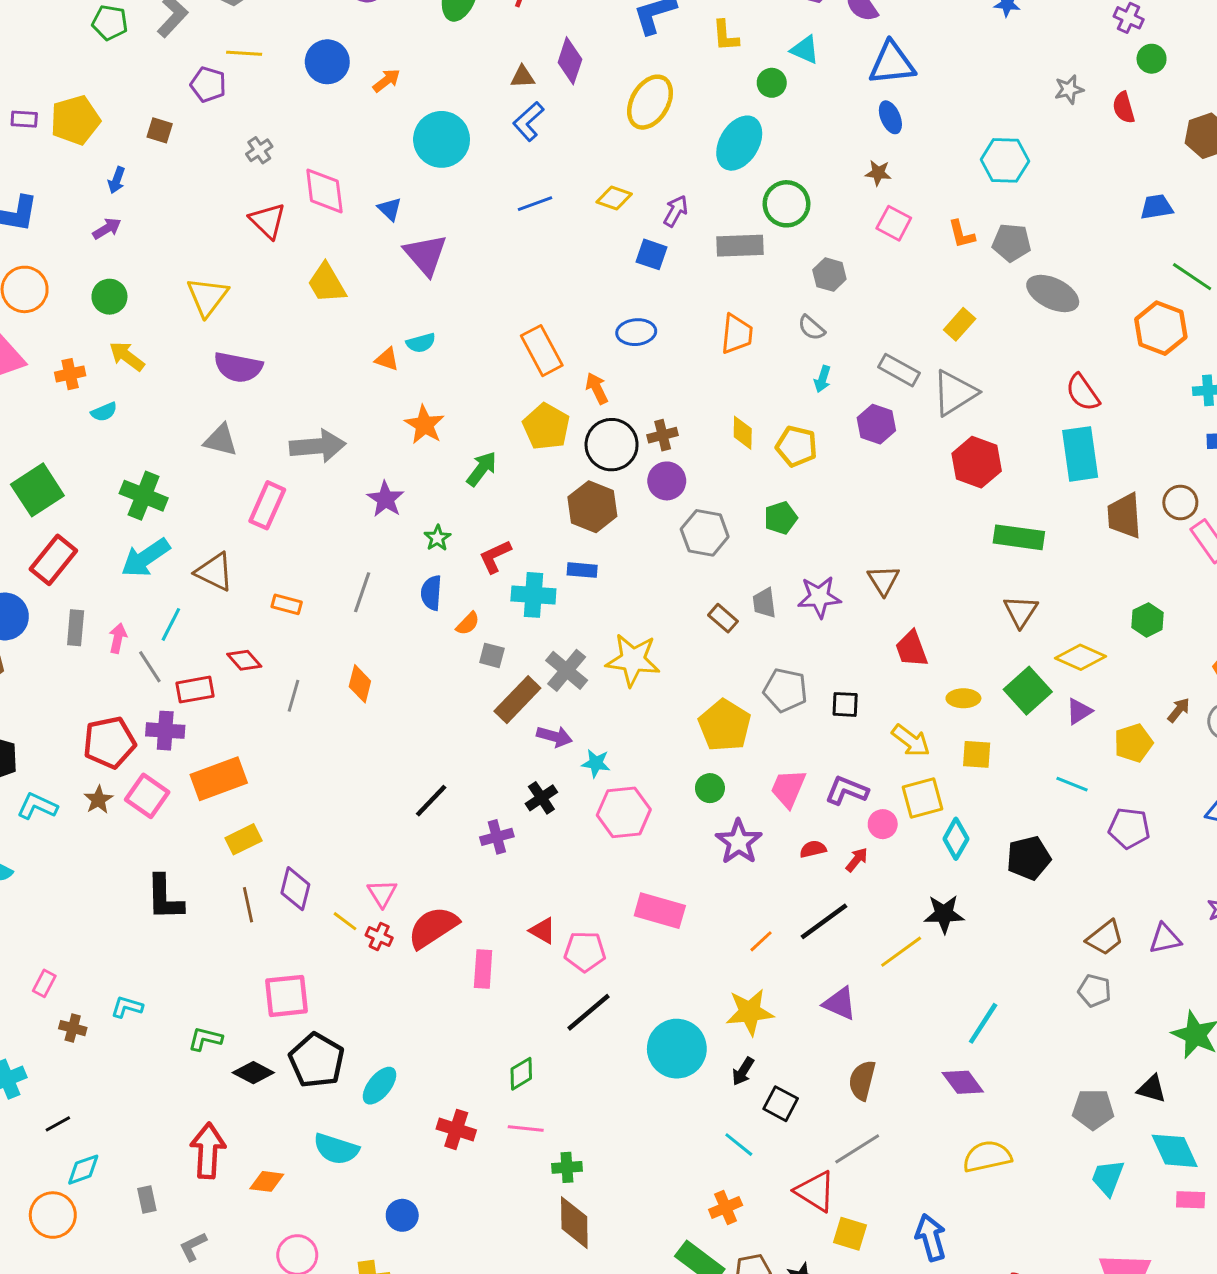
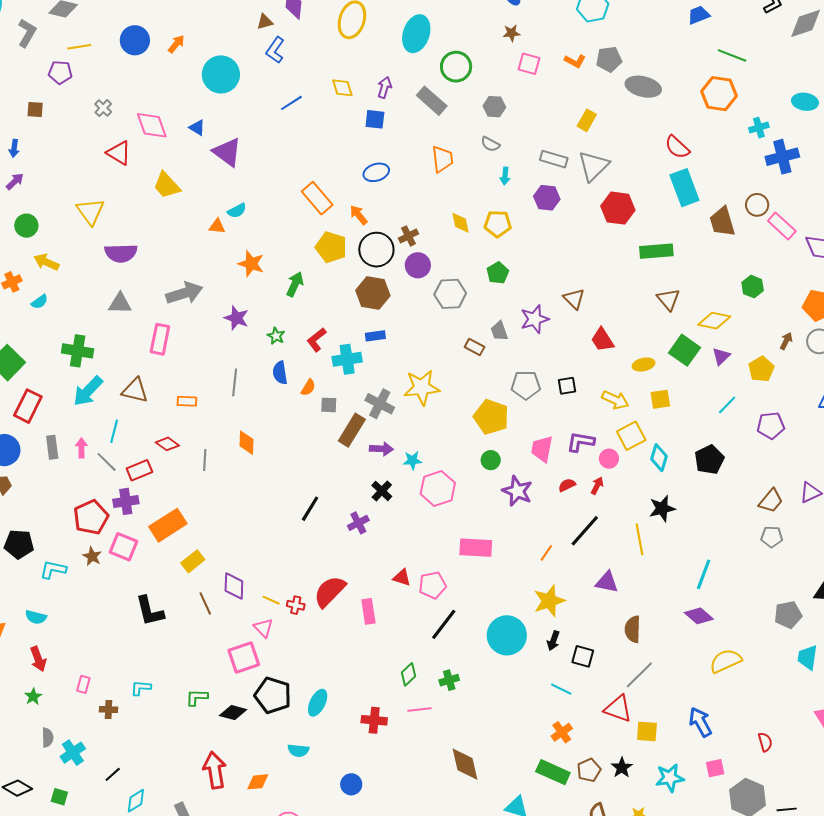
yellow diamond: (614, 198) -> (342, 88), turned 65
orange L-shape: (962, 234) -> (575, 61), turned -35
gray rectangle: (740, 246) -> (432, 101), turned 56
cyan line: (1072, 784) -> (727, 405), turned -55
pink triangle: (382, 893) -> (263, 628), moved
yellow line: (901, 952) -> (640, 539), turned -52
cyan semicircle: (336, 1149) -> (298, 750), size x0.7
green cross: (567, 1167) -> (449, 680), moved

